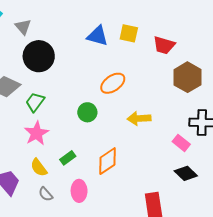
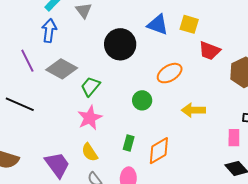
red trapezoid: (164, 45) -> (210, 51), moved
black circle: (39, 56) -> (120, 44), moved
pink rectangle: (181, 143) -> (234, 138), turned 48
green rectangle: (68, 158) -> (129, 143), moved, turned -42

